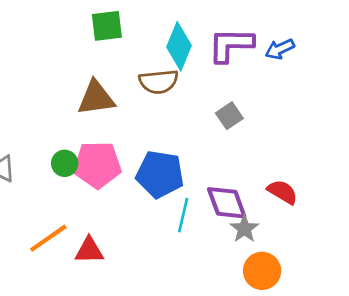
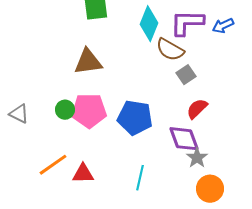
brown semicircle: (159, 82) -> (170, 50), moved, turned 36
red semicircle: (282, 192) -> (197, 109), moved, turned -75
cyan line: (183, 215) -> (140, 178), moved

